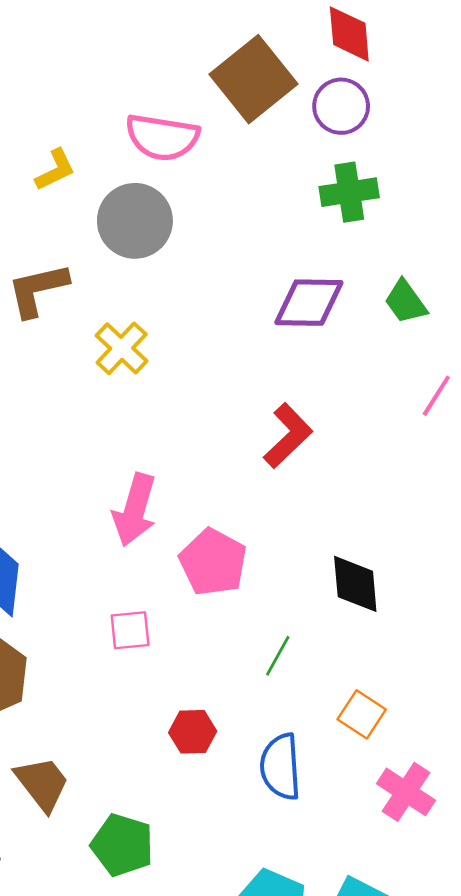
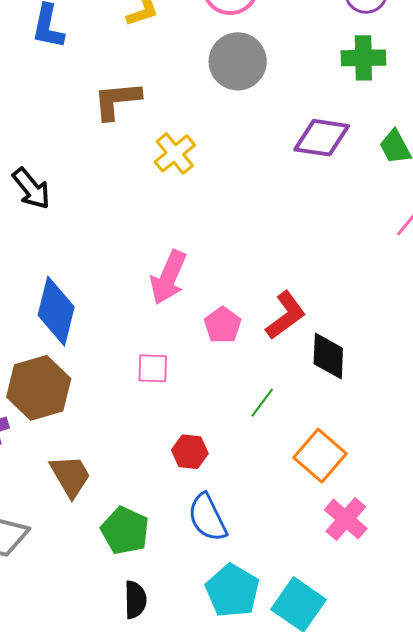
gray circle: (135, 221) -> (238, 61), moved
red L-shape: (288, 436) -> (286, 315), moved
pink pentagon: (213, 562) -> (223, 325), size x0.7
orange square: (362, 714) -> (320, 456), size x1.4
blue semicircle: (281, 767) -> (207, 517), moved, turned -30

